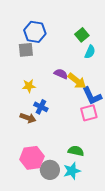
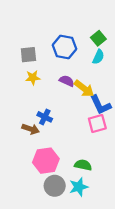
blue hexagon: (35, 32) -> (64, 47), moved
green square: (82, 35) -> (98, 38), moved
yellow star: (29, 86) -> (33, 78), moved
pink hexagon: (32, 158) -> (46, 161), moved

